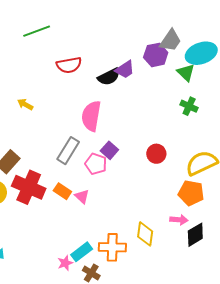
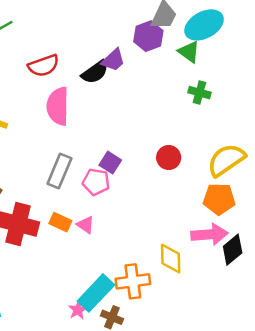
pink semicircle: (91, 116) -> (58, 106), moved
pink arrow: (179, 220) -> (209, 234), size x1.6
cyan rectangle: (82, 252) -> (96, 293), size x1.4

